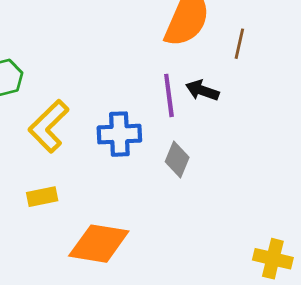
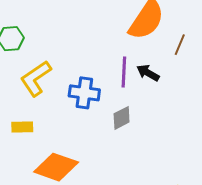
gray diamond: (177, 159) -> (122, 118), turned 30

